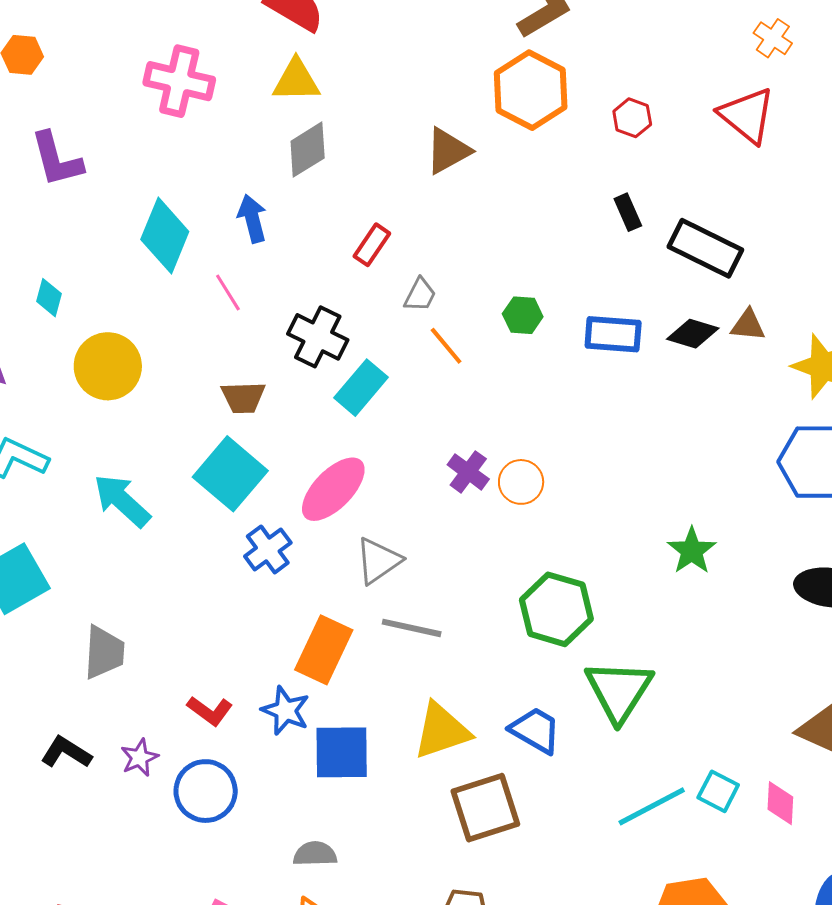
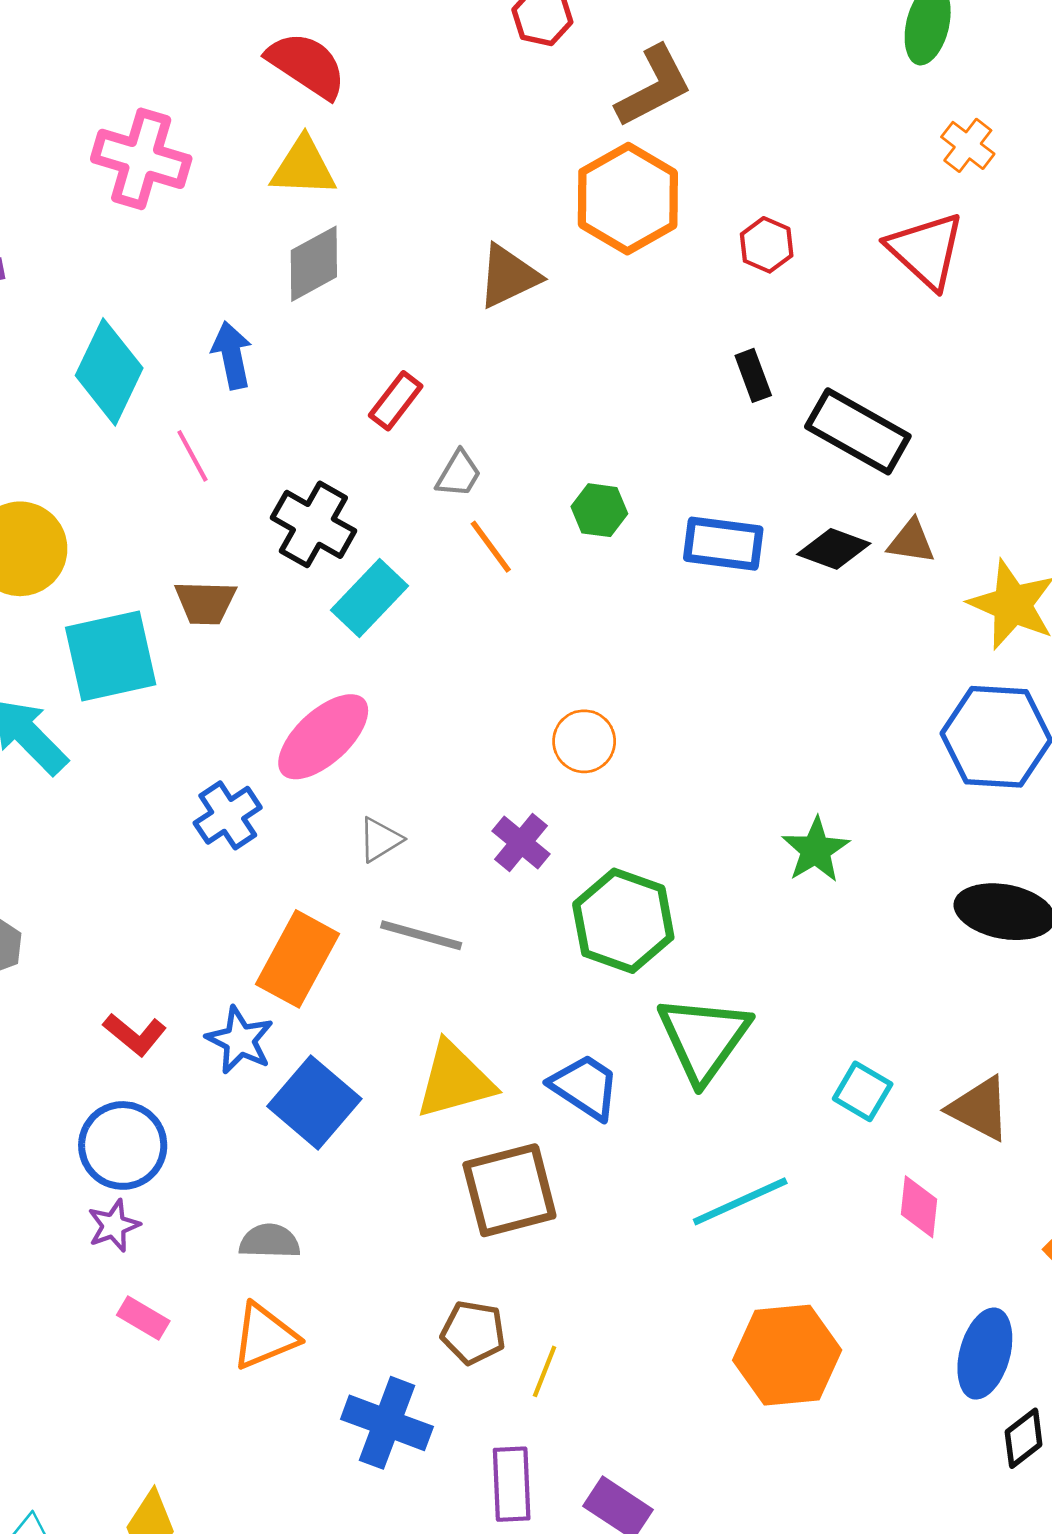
purple cross: (468, 472) -> (521, 842), moved
cyan square: (230, 474) -> (111, 656), moved, turned 34
gray triangle: (378, 561) -> (380, 840), size x0.7
blue square: (342, 752) -> (314, 1103), turned 38
purple star: (140, 758) -> (114, 1226), moved
cyan square: (718, 791) -> (863, 1091), moved

